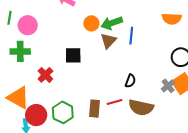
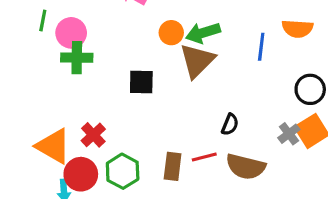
blue line: (131, 36) -> (261, 47), moved
brown triangle: (108, 41) -> (197, 61), size x1.4
green cross: (20, 51) -> (77, 58), moved
red cross: (45, 75) -> (93, 135), moved

